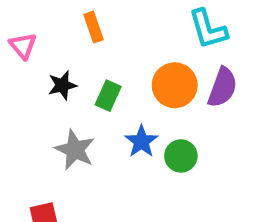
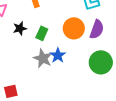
gray star: (75, 150) -> (43, 58), moved
green circle: (181, 156) -> (101, 62), moved, size x1.5

